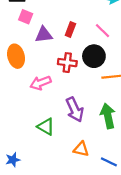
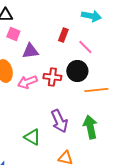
red rectangle: (70, 29) -> (63, 35), moved
pink arrow: (41, 83) -> (27, 82), moved

